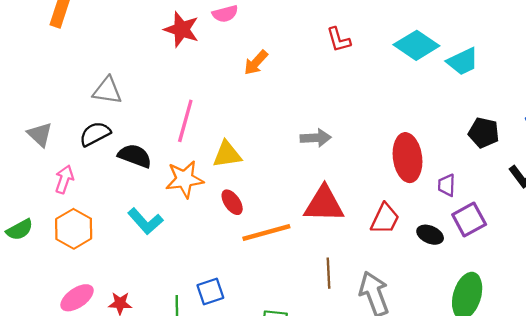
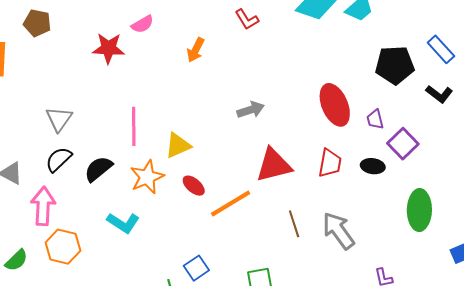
orange arrow: (256, 63) -> (196, 50), moved
gray triangle: (107, 91) -> (59, 119), turned -48
black pentagon: (484, 133) -> (395, 65), size x1.4
black semicircle: (135, 156) -> (98, 169), turned -44
pink arrow: (64, 179) -> (43, 206), size x1.5

